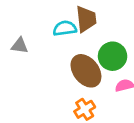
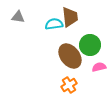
gray triangle: (20, 46) -> (18, 17), moved

